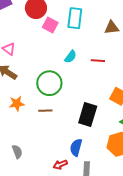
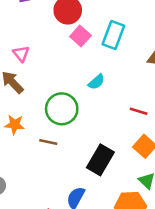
red line: (98, 61) -> (139, 111), moved

